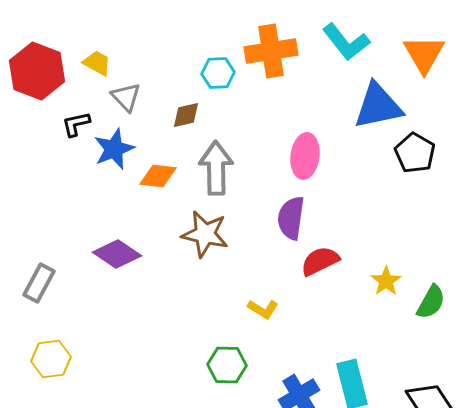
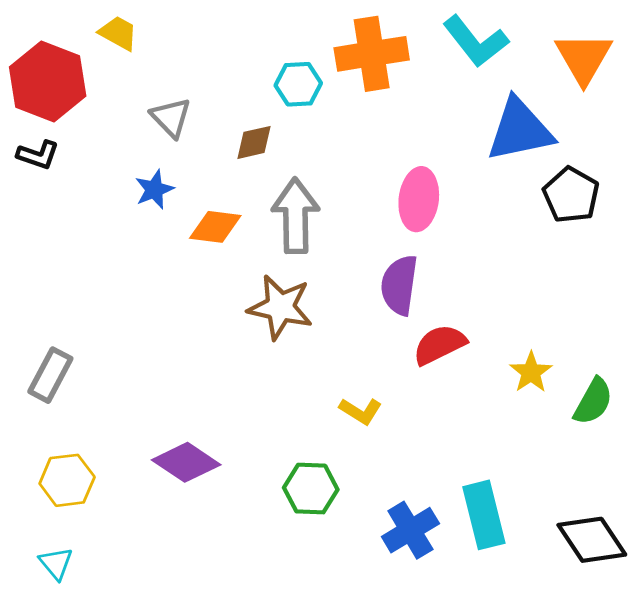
yellow trapezoid: (97, 63) -> (118, 33), moved
black L-shape: (76, 124) -> (38, 155), moved, turned -148
blue star: (114, 149) -> (154, 189), size x0.7
purple diamond: (117, 254) -> (186, 462), moved

